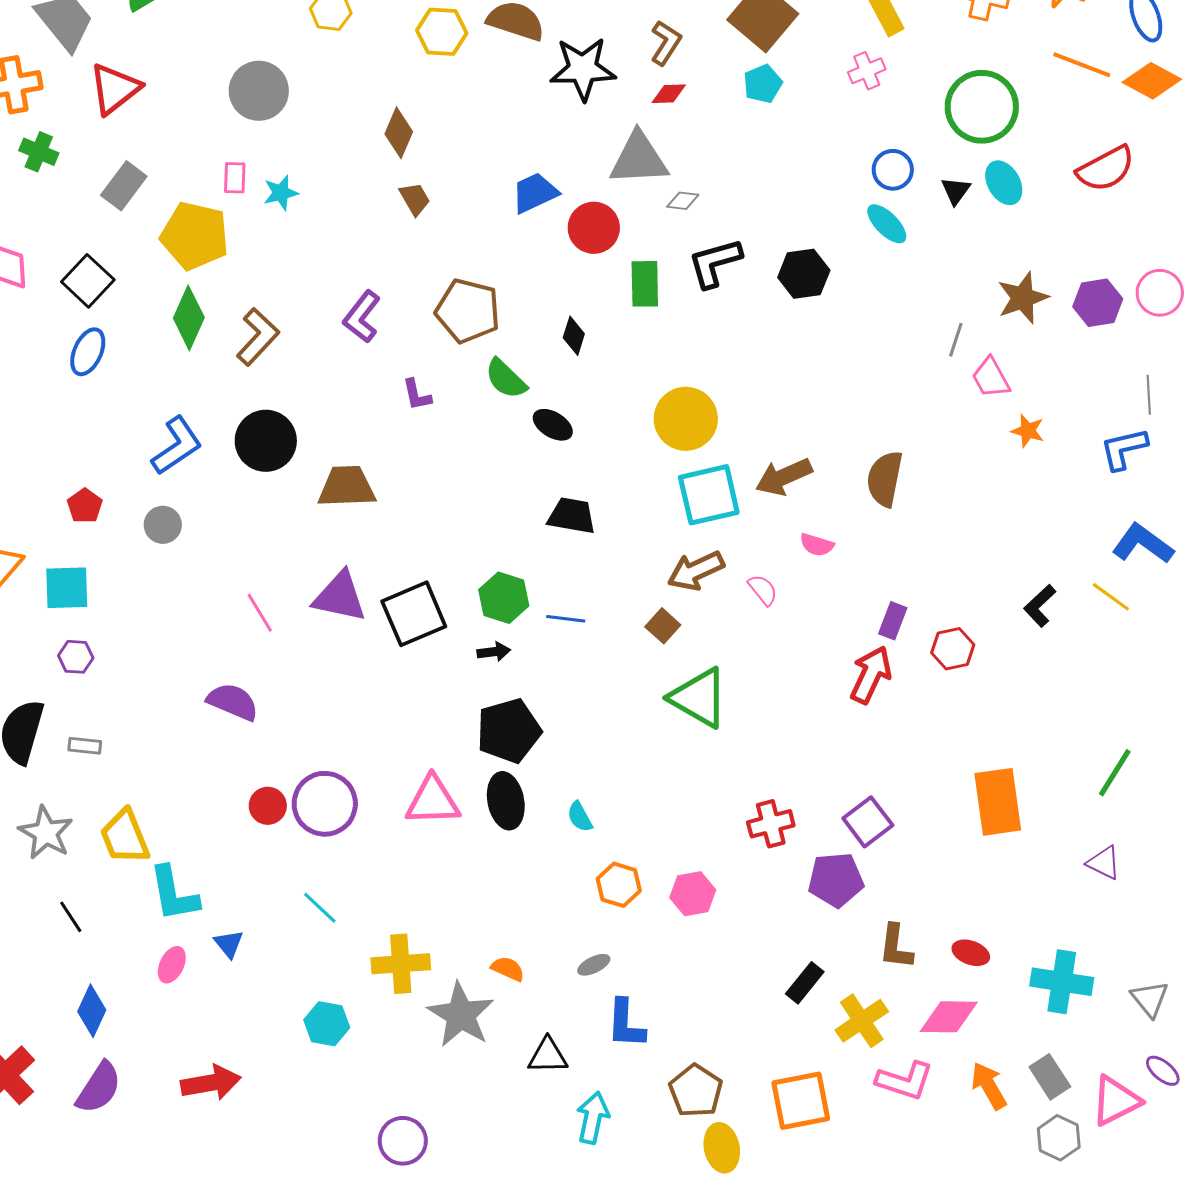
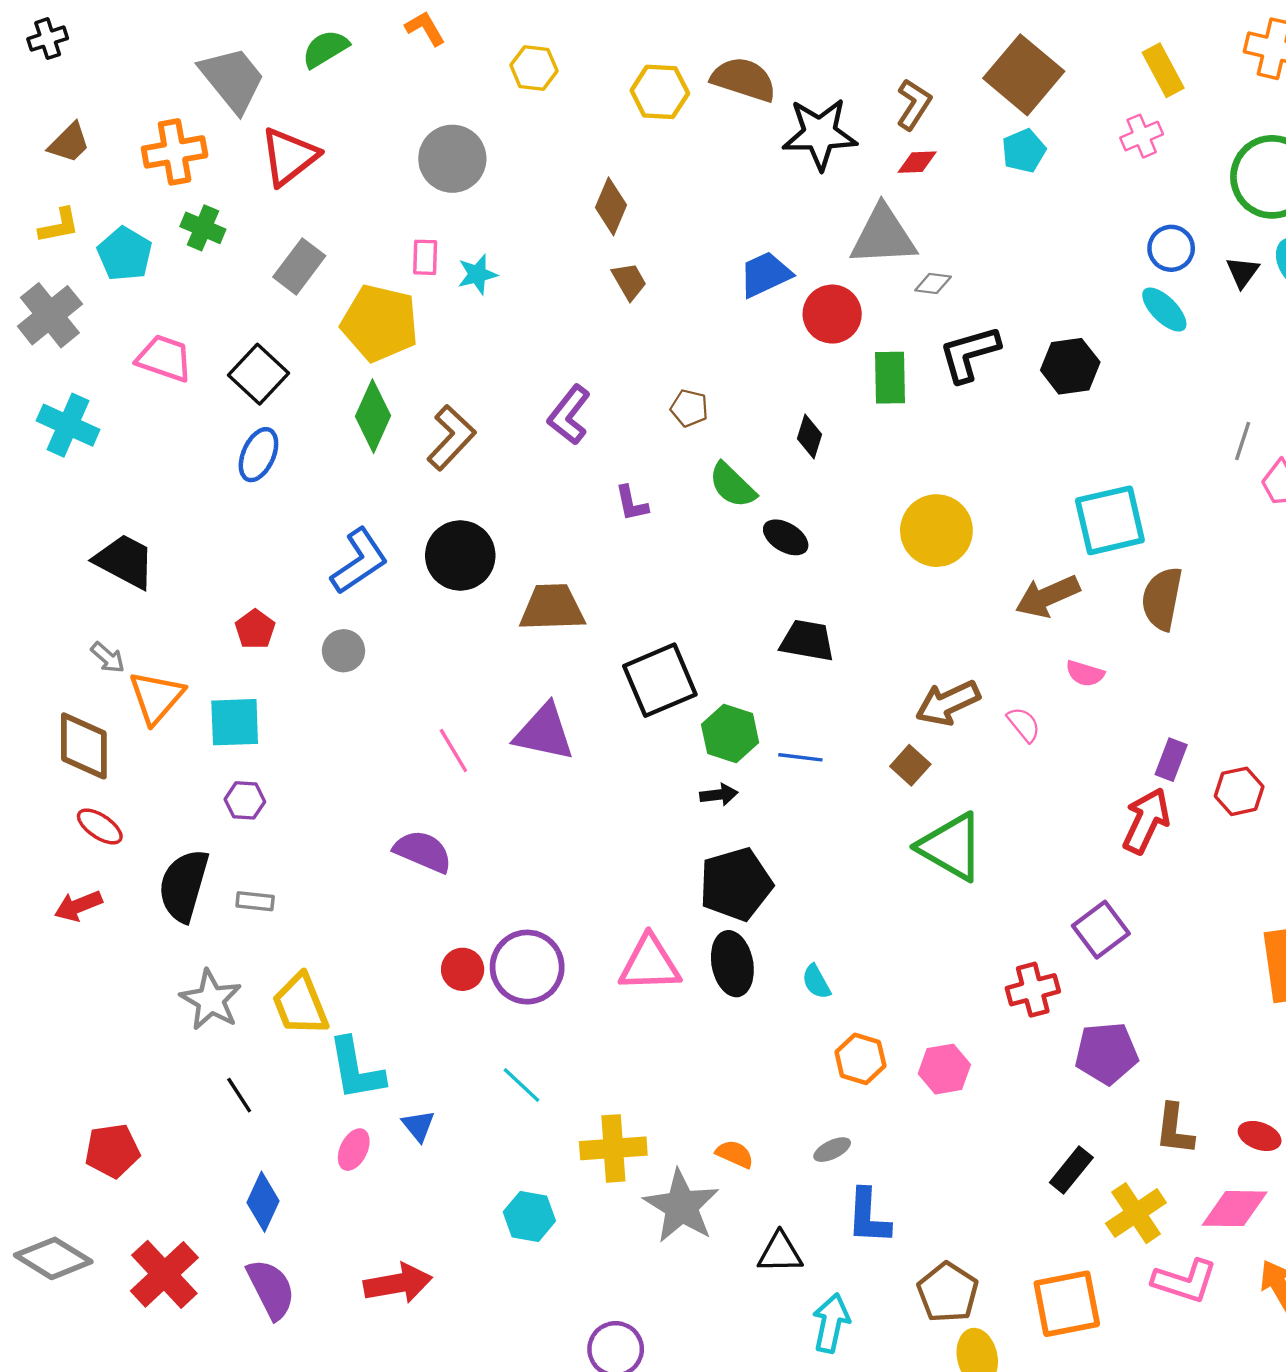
brown pentagon: (468, 311) -> (689, 408), size x0.5
cyan square: (709, 495) -> (1110, 520), moved
black square: (414, 614) -> (660, 680), moved
purple square: (868, 822) -> (1101, 930), moved
purple semicircle: (99, 1088) -> (271, 1289), turned -60

